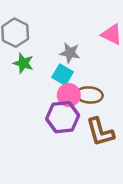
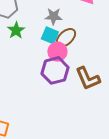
green star: (23, 63) -> (16, 30), turned 30
brown ellipse: (89, 95) -> (66, 38), moved, turned -40

